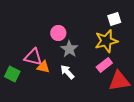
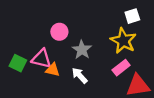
pink circle: (58, 33) -> (59, 32), moved
yellow star: (106, 41) -> (123, 41), turned -30
green square: (12, 74) -> (18, 63), moved

